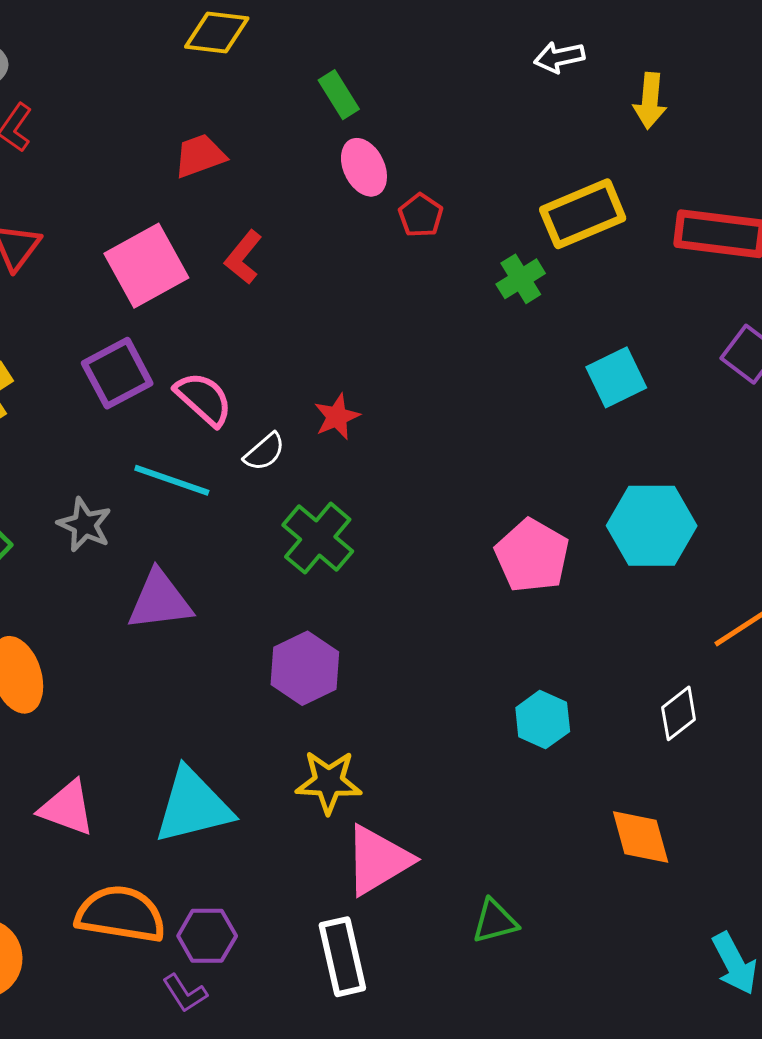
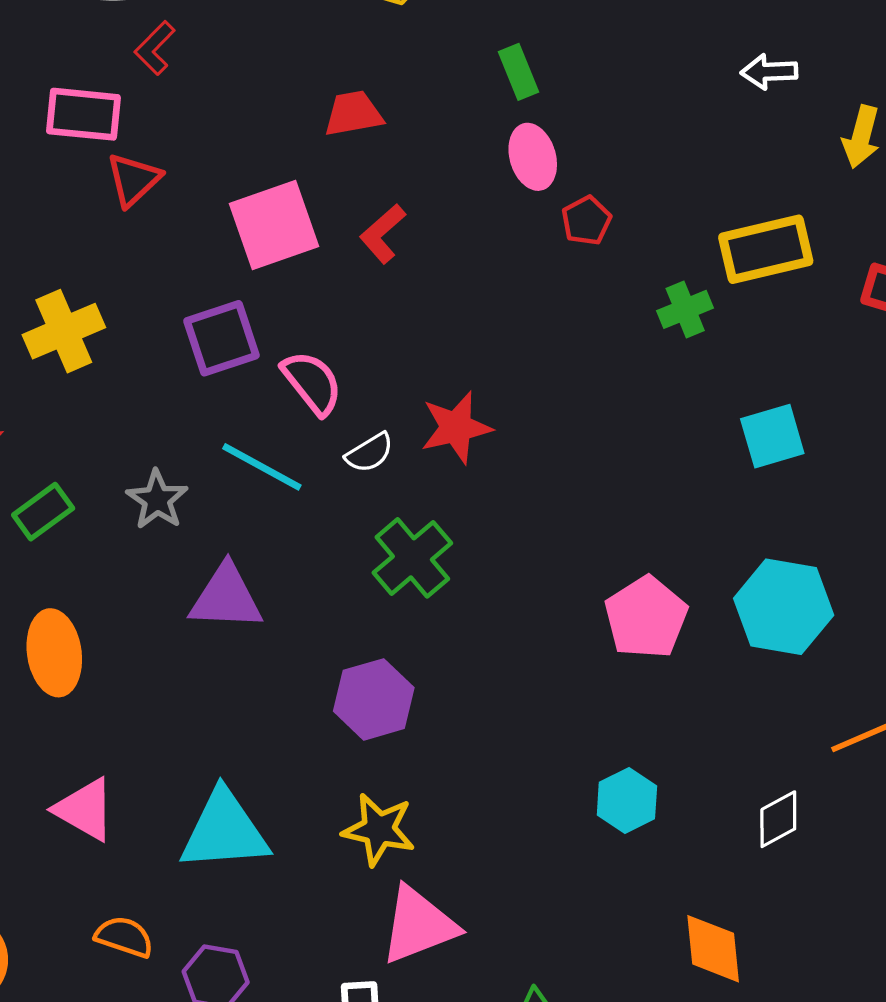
red star: (337, 417) -> (456, 427), size x1.4
orange semicircle: (121, 914) -> (124, 937), size x0.6

